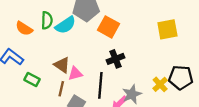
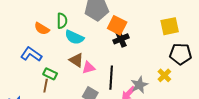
cyan semicircle: (65, 25) -> (74, 37), moved, turned 60
black cross: (115, 59) -> (121, 39), moved
black pentagon: (181, 78) -> (181, 54), moved
brown line: (61, 89) -> (46, 86), moved

